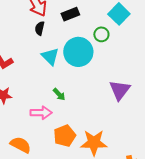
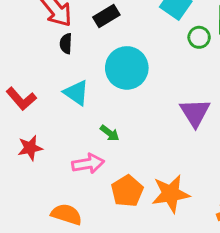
green circle: (101, 34) -> (199, 37), moved
cyan triangle: (50, 56) -> (76, 93), moved

